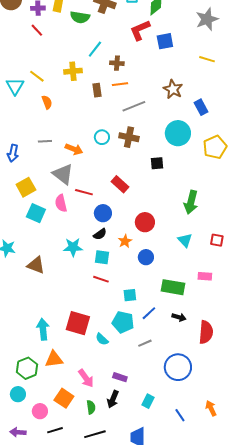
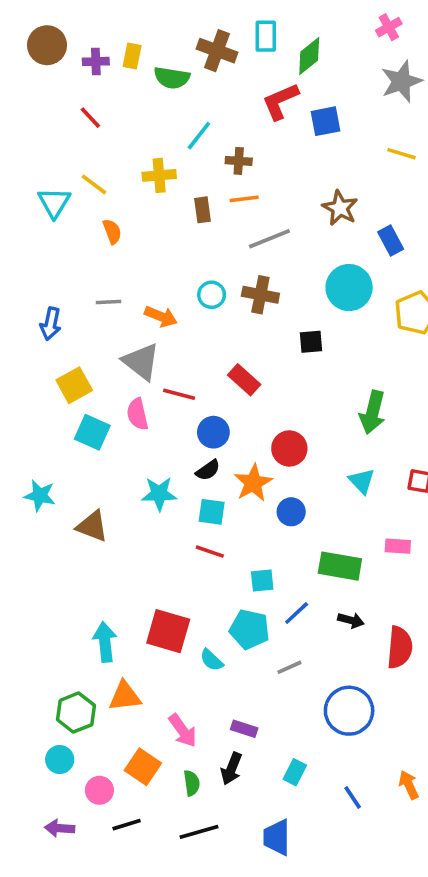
red line: (37, 30) -> (90, 118), moved
orange star: (125, 241) -> (253, 483), size x1.5

